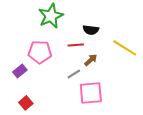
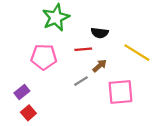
purple rectangle: (20, 71) -> (22, 92), moved
pink square: (91, 93) -> (120, 92), moved

